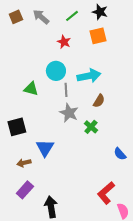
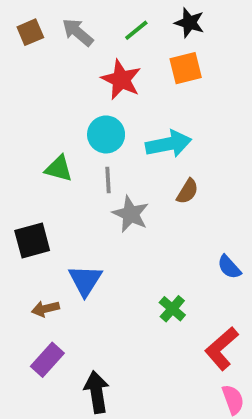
red star: (64, 42) -> (121, 80), size x1.5
gray line: (66, 90) -> (108, 180), moved
green cross: (91, 127) -> (172, 309), moved
blue semicircle: (120, 154) -> (229, 267), moved
red L-shape: (106, 193) -> (222, 348), moved

